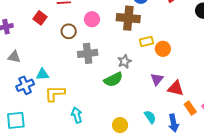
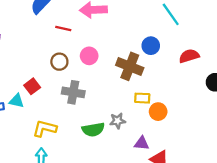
red square: (40, 18) -> (32, 86), moved
gray star: (124, 61) -> (118, 121), moved
purple triangle: (157, 79) -> (142, 143), turned 40
yellow L-shape: (55, 93) -> (45, 128), moved

